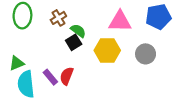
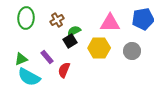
green semicircle: (78, 31) -> (74, 31), turned -64
purple rectangle: (50, 77) -> (47, 57), moved
cyan semicircle: (26, 84) -> (29, 77), turned -55

